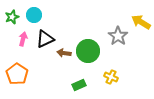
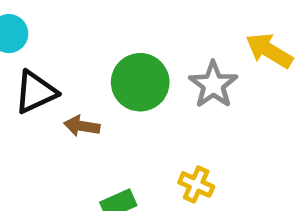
green circle: (88, 51) -> (140, 82), moved

